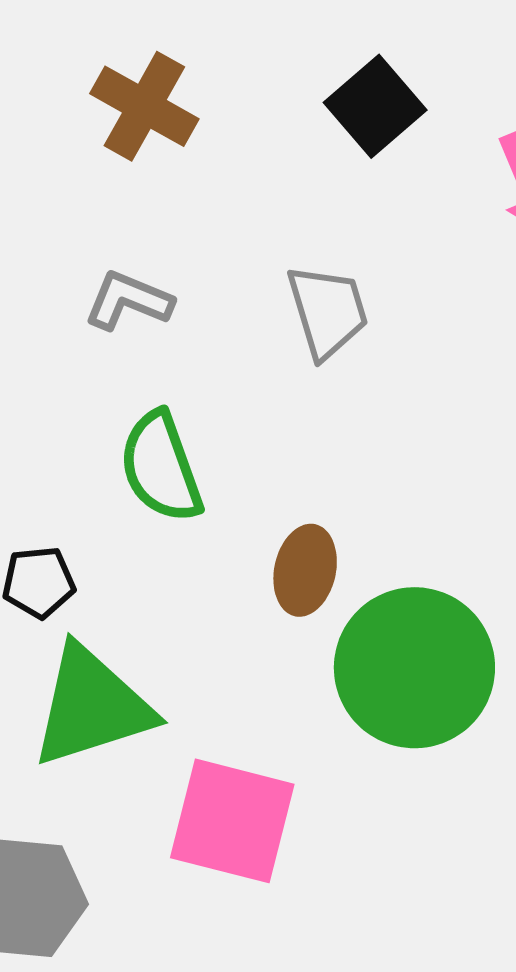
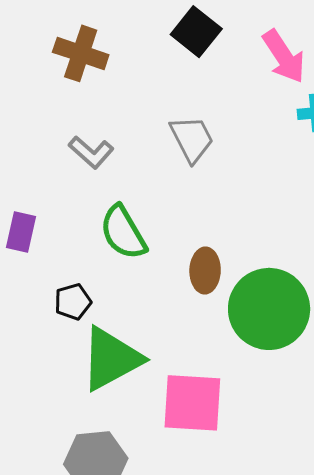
gray L-shape: (128, 301) -> (91, 152), turned -150

